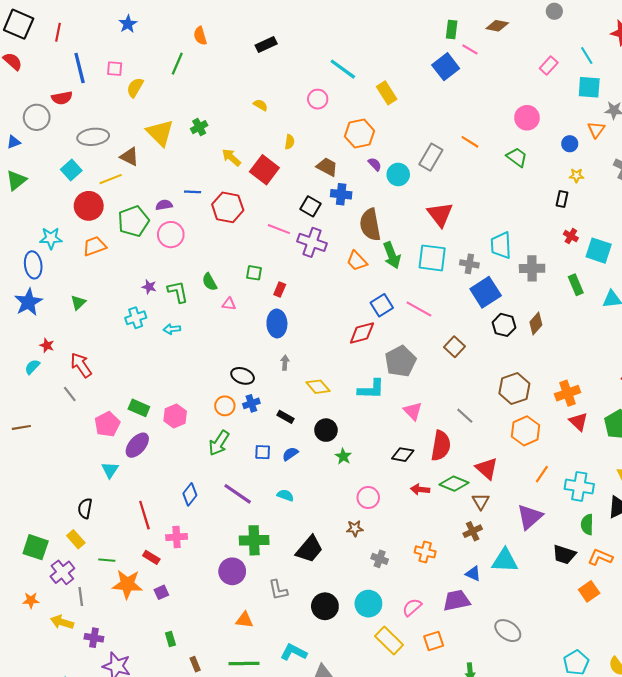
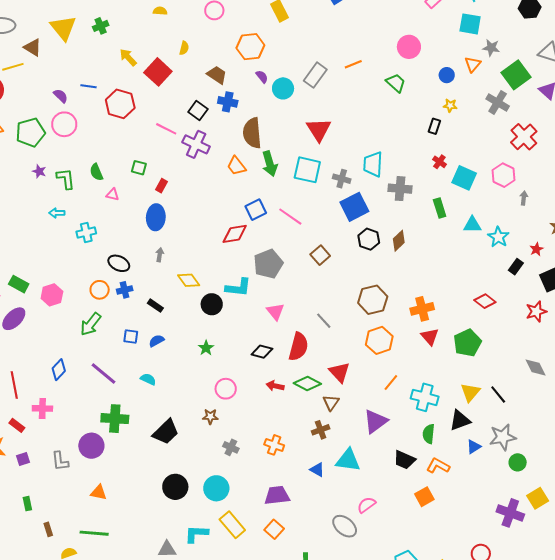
yellow semicircle: (260, 105) -> (160, 11), turned -32
orange line: (470, 142) -> (353, 64), turned -60
purple semicircle: (164, 205) -> (61, 96), turned 49
green pentagon: (133, 221) -> (30, 132), moved
cyan cross: (136, 318) -> (86, 233), moved
black circle: (326, 430) -> (212, 304), moved
gray L-shape: (278, 590) -> (60, 461), moved
purple trapezoid: (456, 600) -> (277, 495), moved
pink semicircle: (412, 607) -> (366, 505), moved
orange square: (434, 641) -> (274, 529), turned -36
cyan L-shape: (294, 652) -> (196, 534), moved, turned -30

